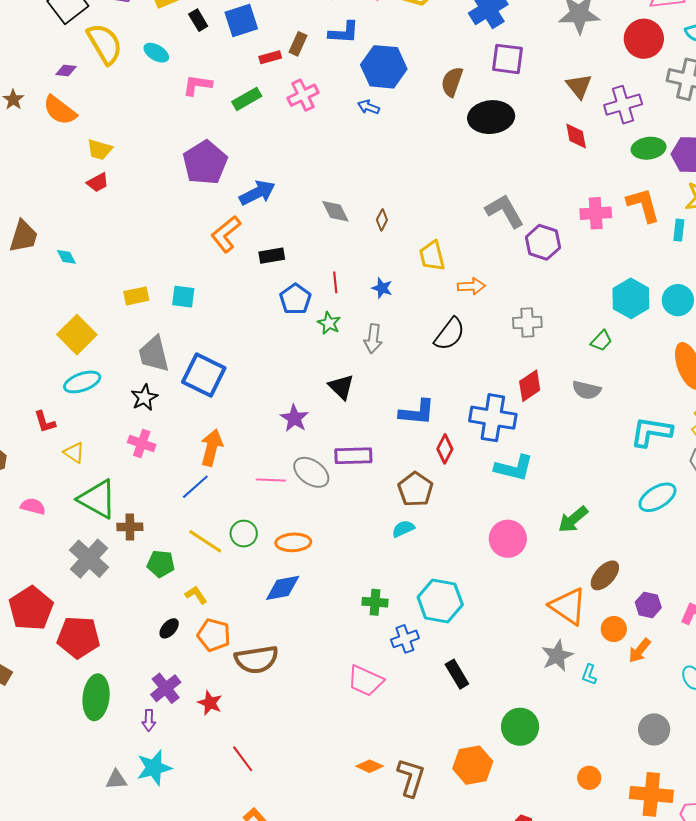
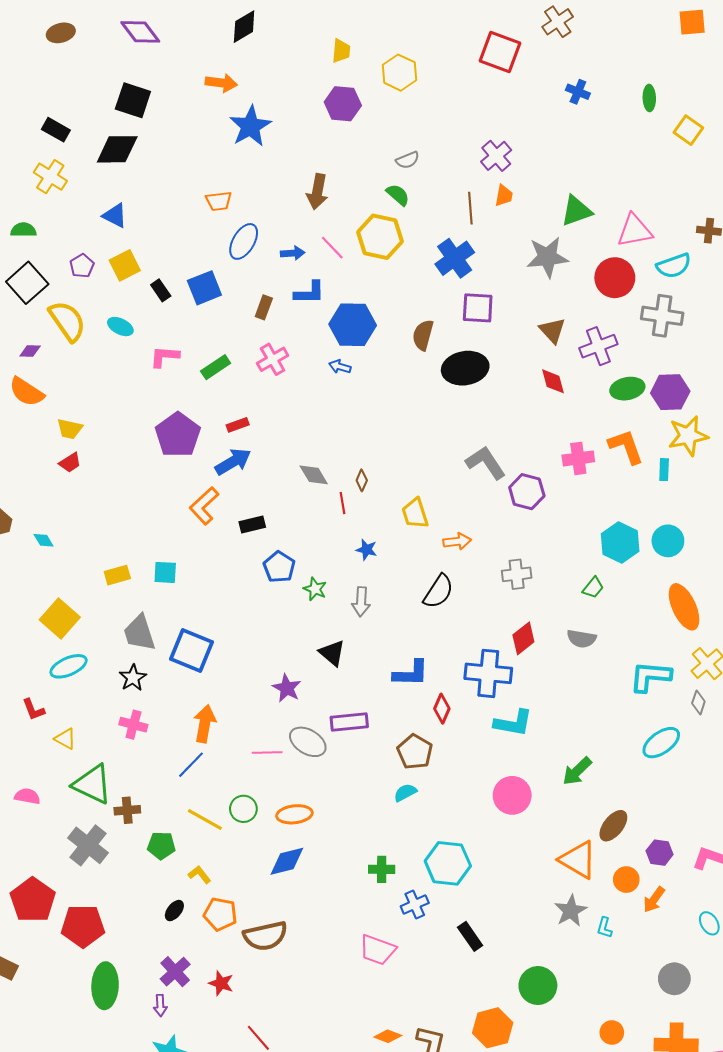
red rectangle: (270, 57) -> (238, 425), moved
red line: (335, 282) -> (343, 503), moved

